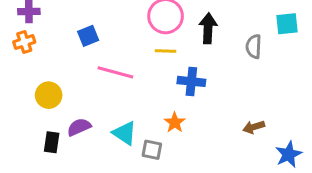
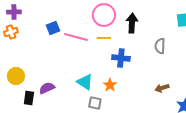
gray semicircle: (254, 47) -> (160, 46), moved
pink line: (115, 72) -> (76, 37), moved
yellow circle: (49, 95) -> (16, 76), moved
cyan triangle: (125, 133) -> (85, 82), moved

